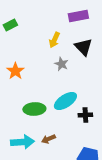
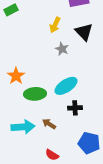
orange star: (15, 71) -> (16, 76), moved
black cross: (85, 115) -> (75, 108), moved
brown arrow: (48, 139) -> (49, 124), turned 56

